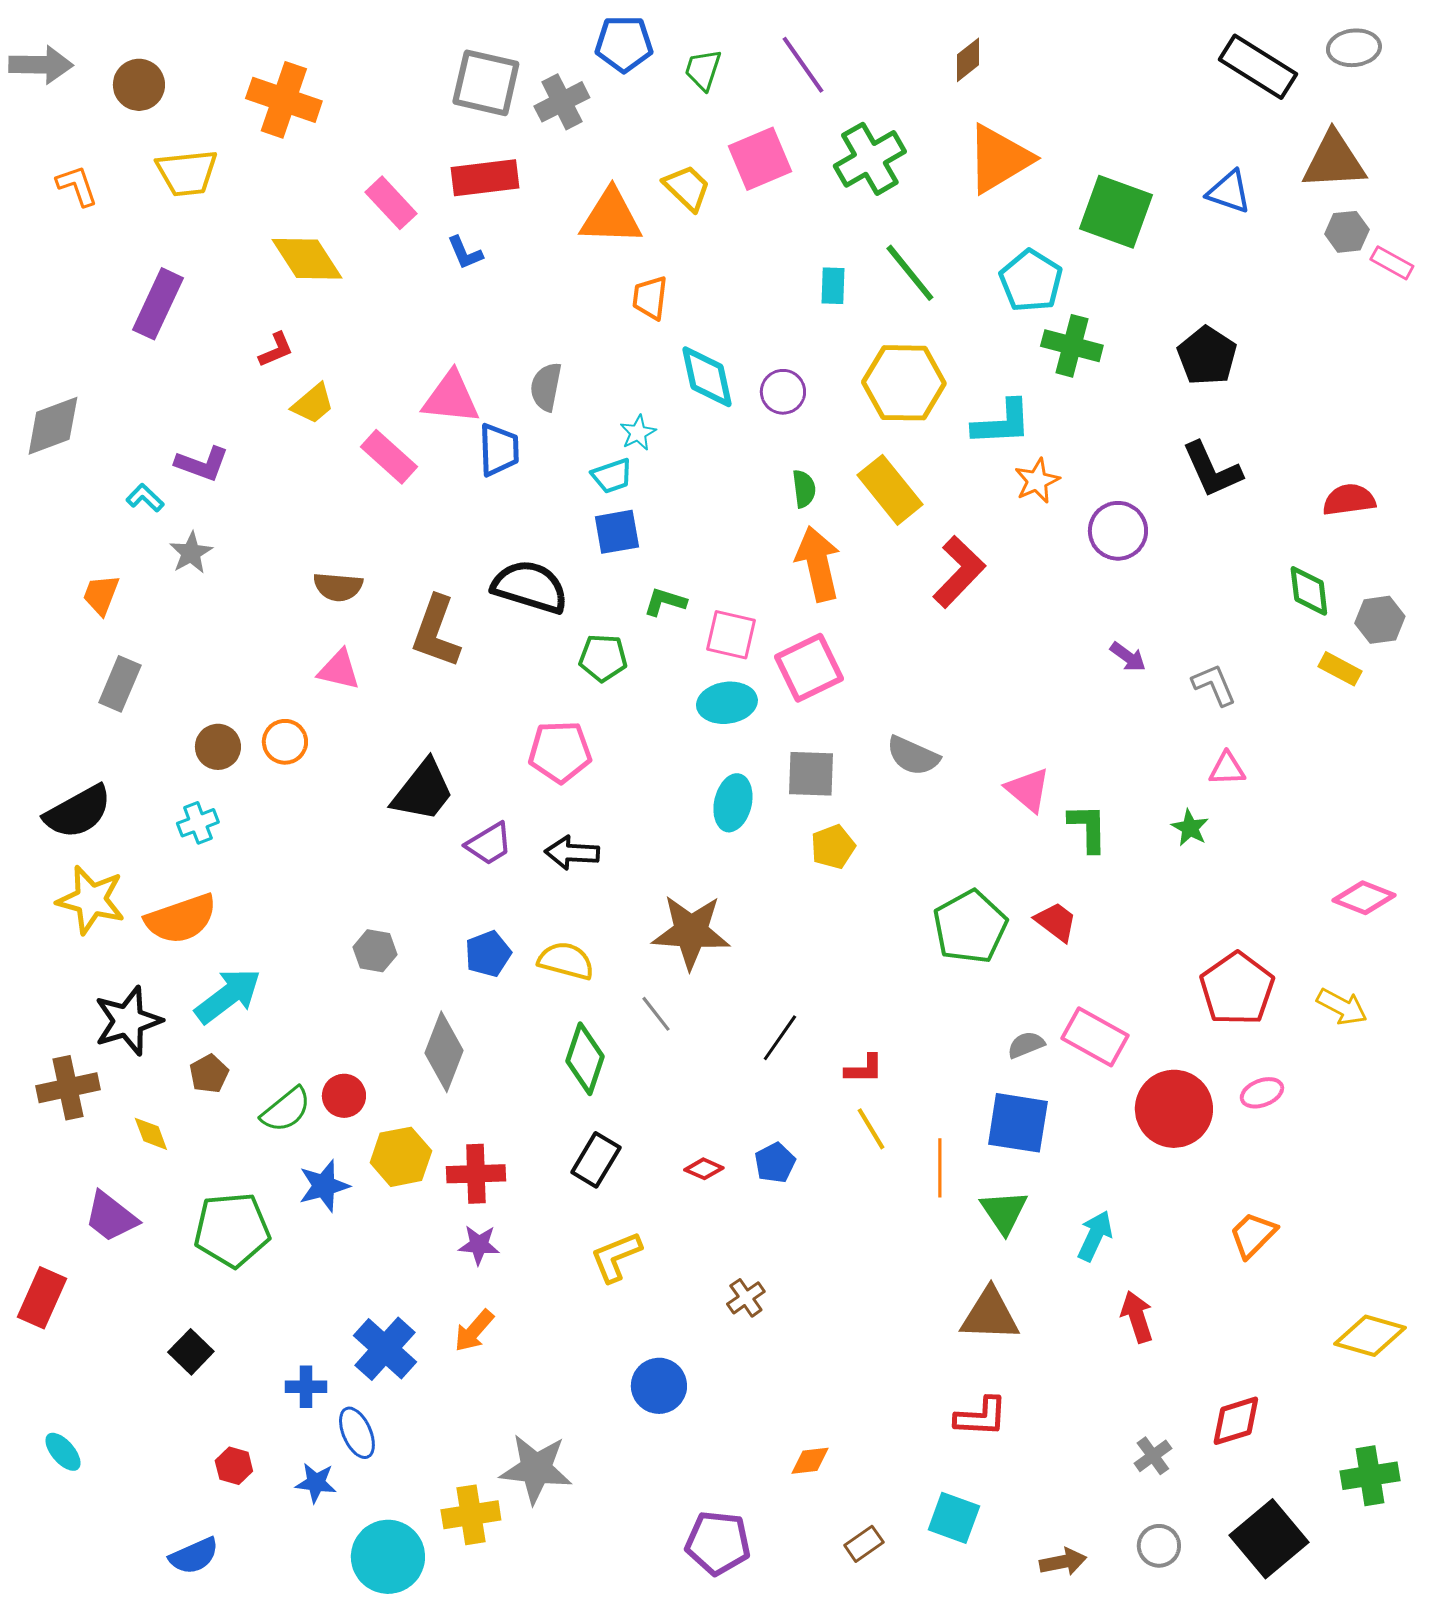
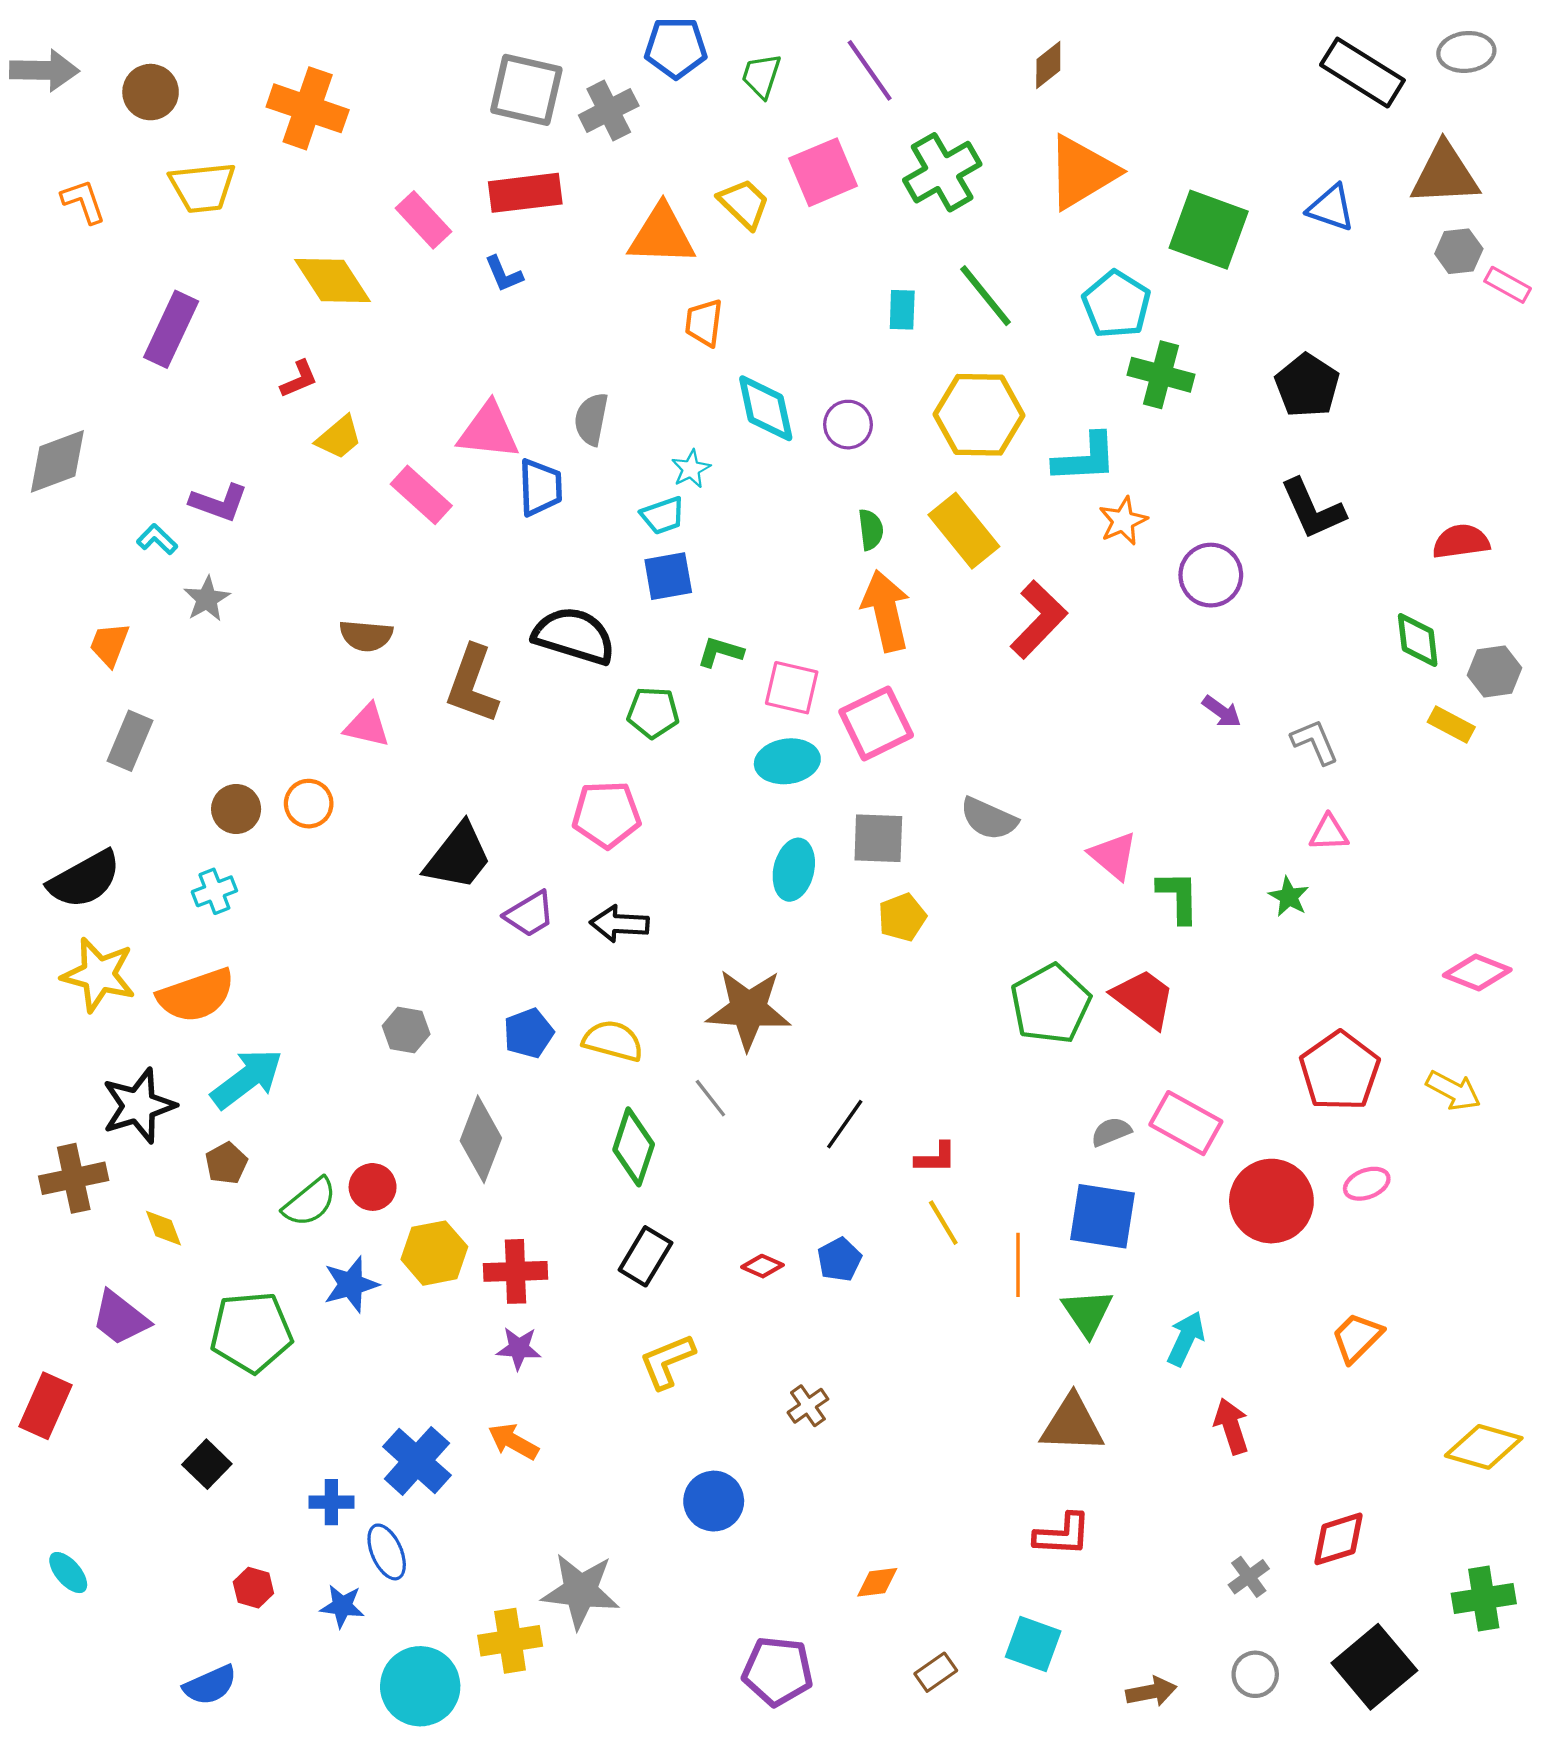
red trapezoid: (1056, 922) -> (1144, 999), size x1.4
orange arrow: (474, 1331) -> (513, 1441), turned 78

